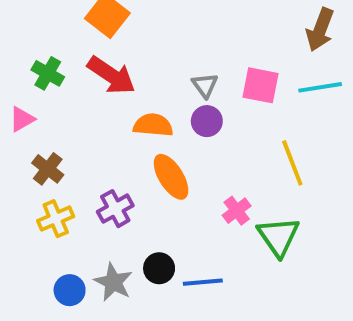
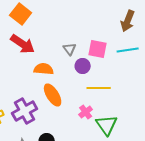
purple circle: (207, 121) -> (83, 66), moved
yellow line: (292, 163) -> (99, 88), moved, turned -70
purple cross: (115, 209) -> (25, 111), size x1.4

